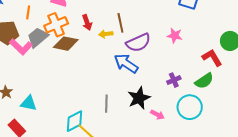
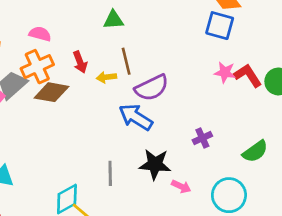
pink star: (175, 36) -> (225, 72), moved
red L-shape: (212, 58) -> (248, 75), moved
green semicircle: (204, 81) -> (255, 151), moved
black star: (139, 98) -> (155, 164), turned 30
cyan circle: (190, 107) -> (229, 195), moved

